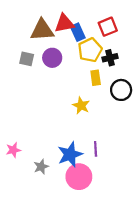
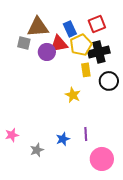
red triangle: (64, 23) -> (59, 44), moved
black cross: (110, 58) -> (99, 52), size x1.5
gray square: (27, 59) -> (24, 43), moved
blue star: (70, 154) -> (63, 139), size x0.6
pink circle: (79, 177) -> (102, 159), moved

